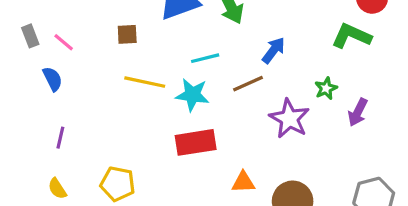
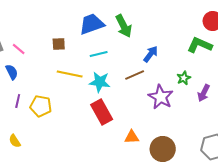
cyan line: (205, 58) -> (99, 54), moved
purple line: (60, 138) -> (18, 101), moved
red rectangle: (196, 142) -> (102, 112), turned 70
yellow pentagon: (118, 184) -> (41, 106), moved

